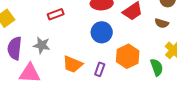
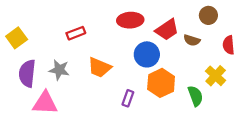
brown semicircle: (162, 23) -> (192, 40), moved
blue circle: (102, 32) -> (147, 54), moved
orange trapezoid: (73, 64) -> (99, 67), moved

